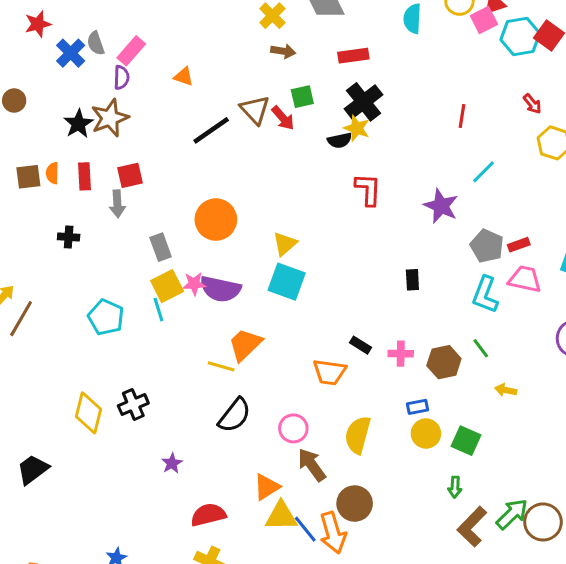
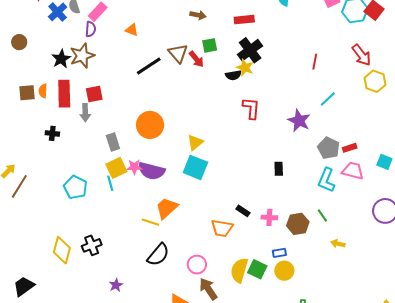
red arrow: (532, 104) -> (361, 55), size x1.6
red rectangle: (85, 176) -> (64, 94), size x1.5
green square: (466, 441) -> (257, 269), moved

